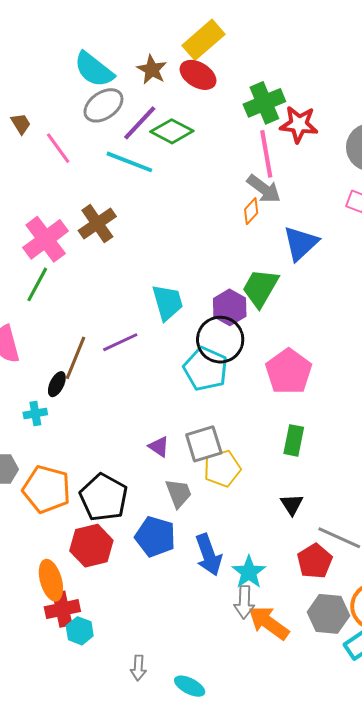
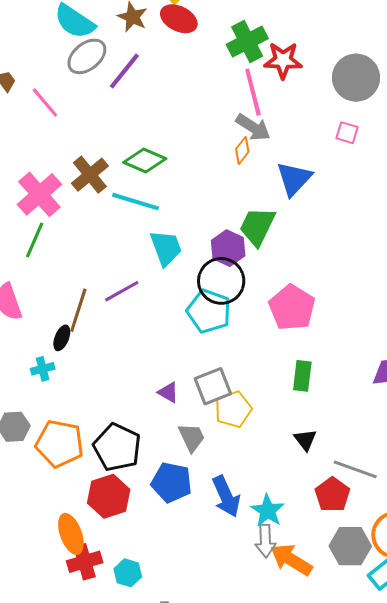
green diamond: (172, 131) -> (145, 160), moved
cyan line: (129, 162) -> (135, 202), moved
cyan hexagon: (80, 631) -> (128, 573), moved

